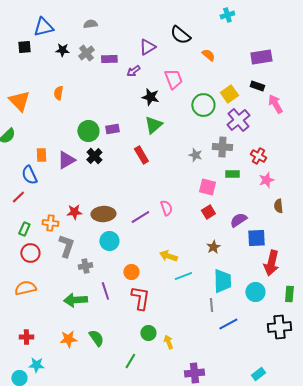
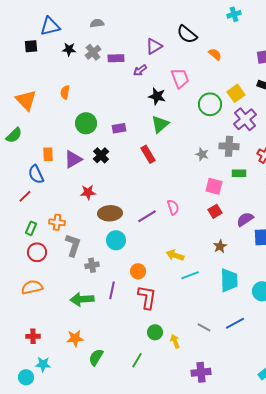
green circle: (88, 131) -> (86, 123), moved
red star: (74, 212) -> (88, 192), moved
purple line: (105, 291) -> (112, 290), turned 30
gray line: (211, 305) -> (204, 327), moved, turned -56
green semicircle: (96, 338) -> (96, 357), moved, turned -114

